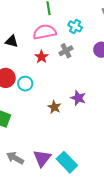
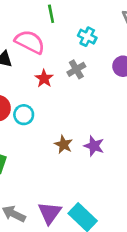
pink semicircle: (45, 32) -> (30, 42), moved, turned 40
purple star: (78, 98) -> (94, 146), moved

